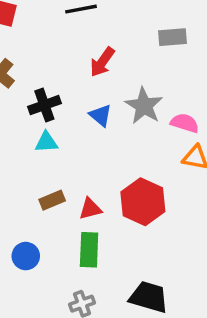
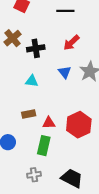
black cross: (44, 105) -> (36, 48), moved

